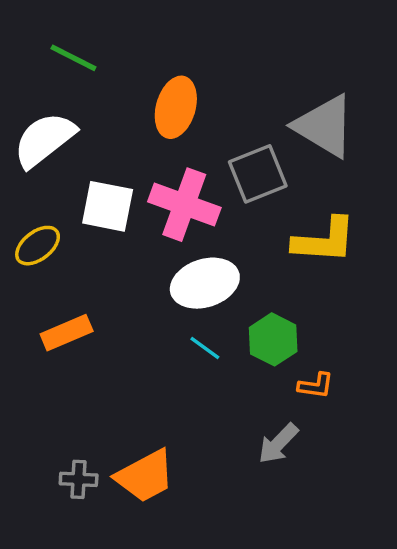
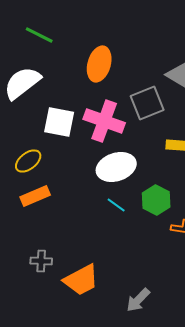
yellow ellipse: (38, 246) -> (28, 161), moved
gray arrow: (278, 444) -> (138, 300), moved
gray cross: (79, 479) -> (41, 261), moved

